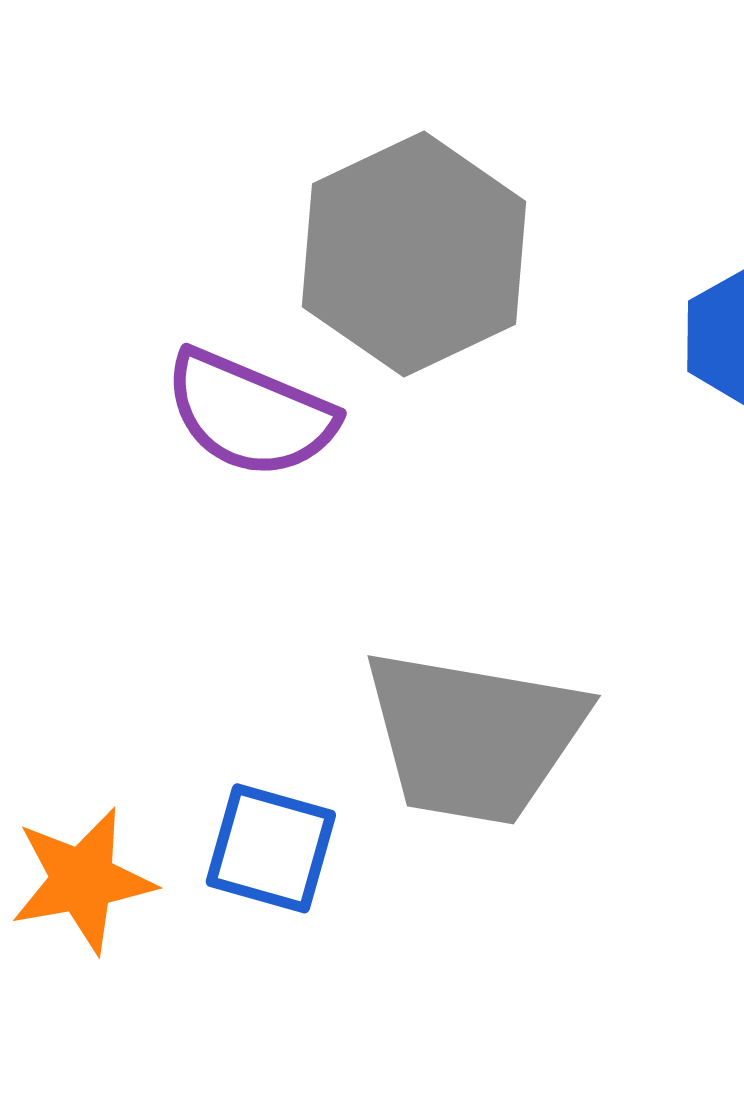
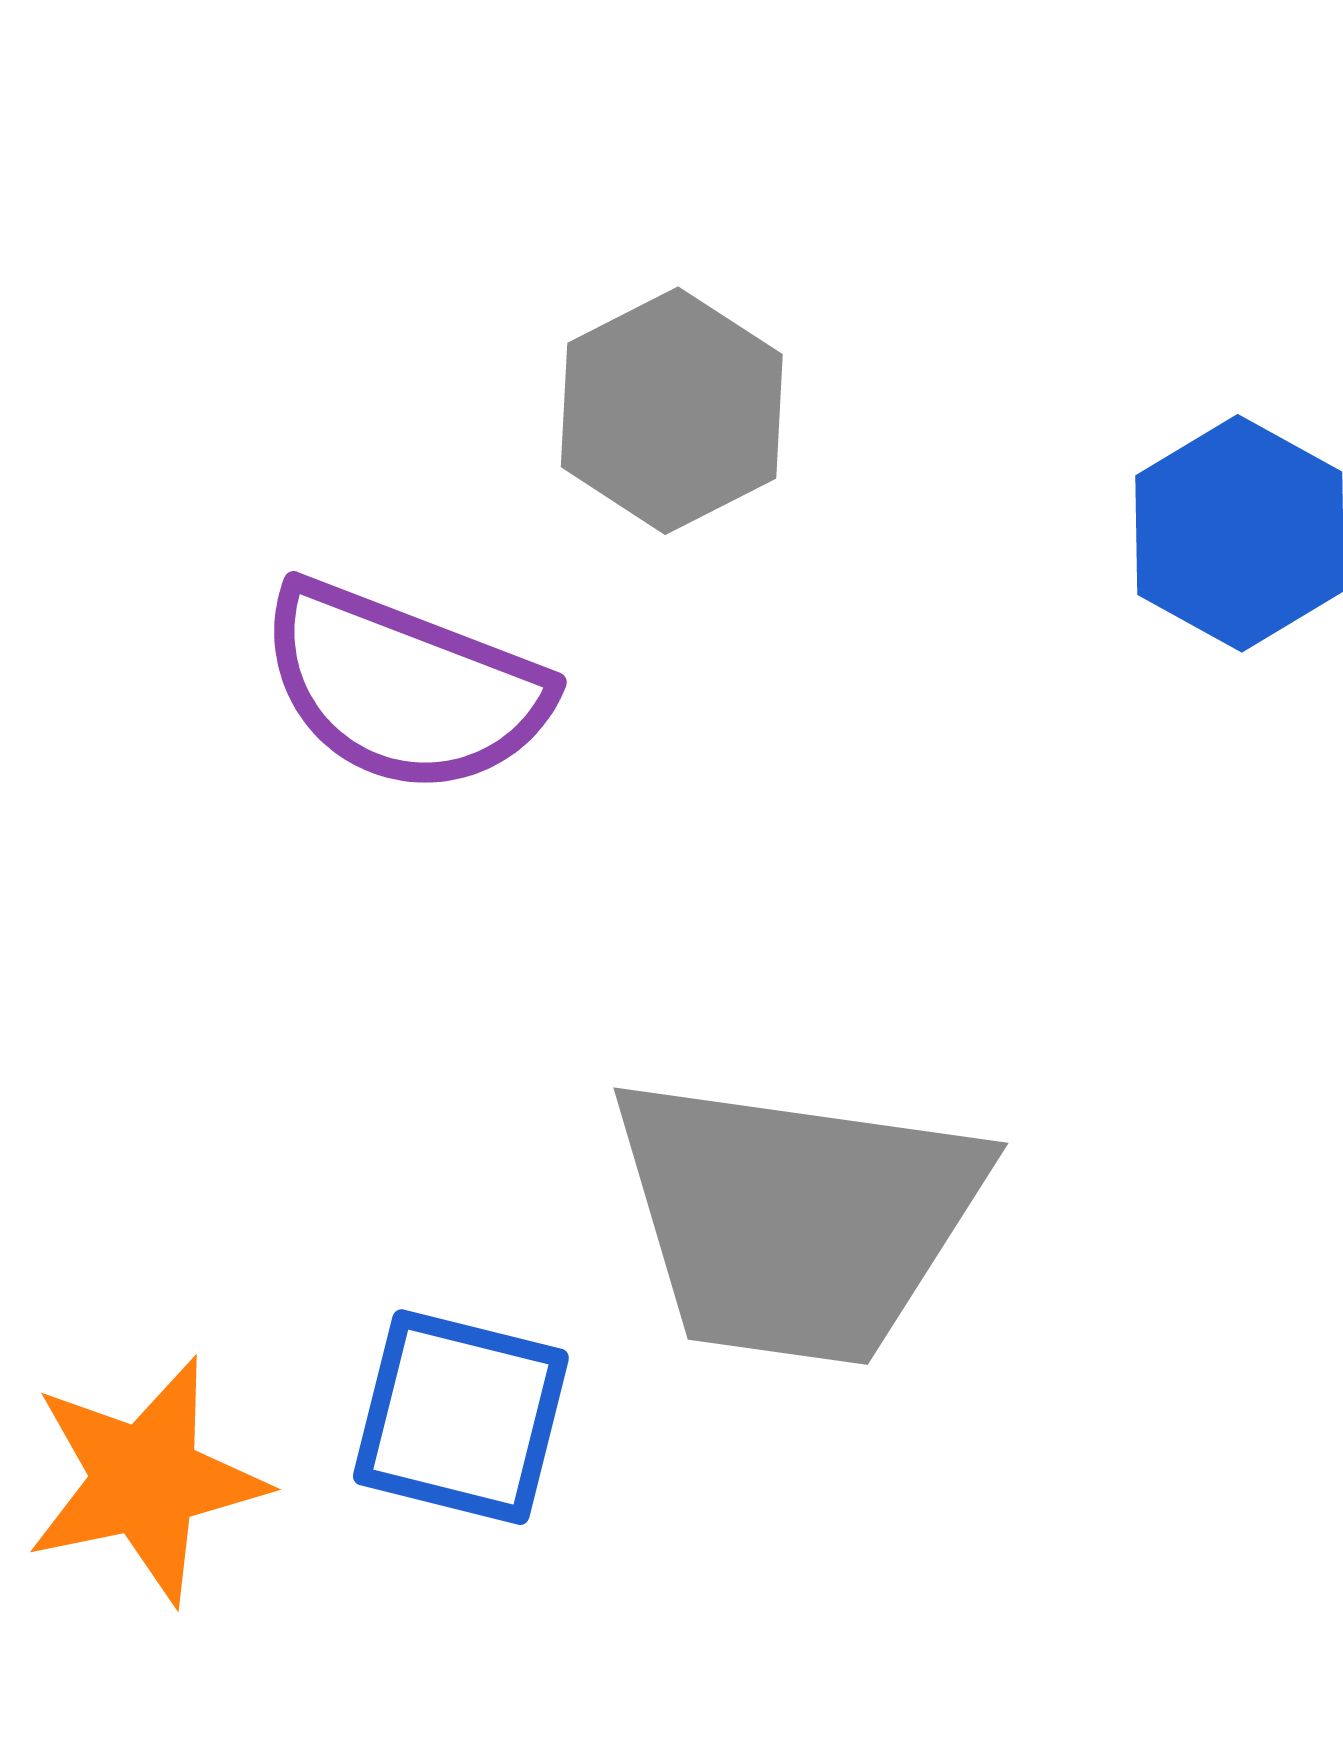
gray hexagon: (414, 254) -> (672, 411), size x0.6

